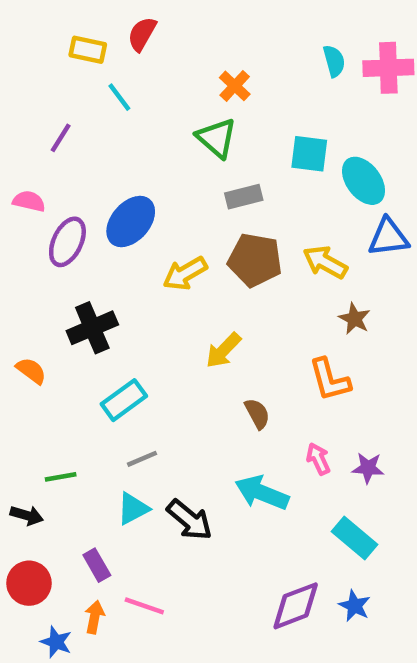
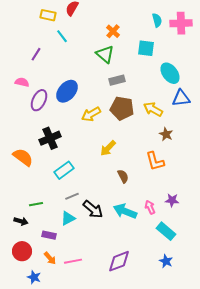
cyan square: (309, 154) -> (146, 48), moved
orange semicircle: (31, 371) -> (23, 157), size x1.5
pink arrow: (318, 459) -> (150, 207), moved
black arrow: (189, 520) -> (93, 209), moved
purple rectangle: (97, 565) -> (49, 235), moved, turned -48
pink line: (144, 606) -> (73, 261), turned -30
purple diamond: (296, 606) -> (119, 261), moved
orange arrow: (95, 617) -> (50, 258), moved, turned 128

